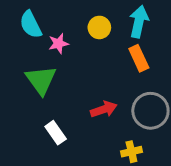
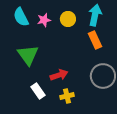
pink star: (58, 44) -> (44, 20), moved
red arrow: (104, 109) -> (59, 75), moved
yellow cross: (131, 152) -> (67, 96), moved

